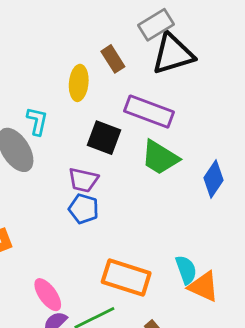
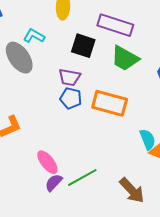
cyan L-shape: (37, 121) -> (34, 36), turned -70
orange rectangle: (126, 278) -> (110, 103), moved

